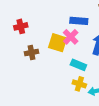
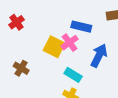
red cross: (21, 26) -> (16, 22), turned -32
brown cross: (32, 53) -> (21, 68), moved, turned 32

